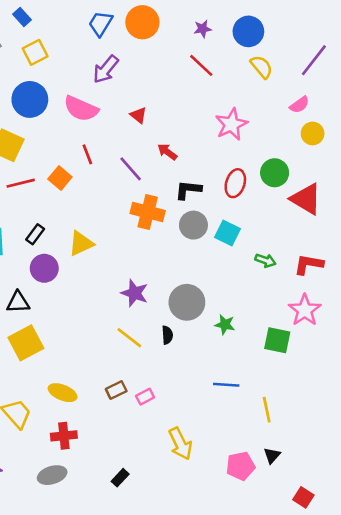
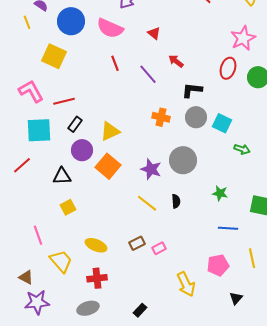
pink star: (231, 124) -> (243, 38), moved
orange square: (60, 178) -> (108, 166), moved, size x1.4
red line: (21, 183) -> (64, 101), moved
red ellipse: (235, 183) -> (228, 68), moved
orange cross: (148, 212) -> (161, 117), moved, size x0.7
green arrow: (265, 260) -> (242, 149), moved
gray circle: (187, 302) -> (183, 160), moved
yellow square: (26, 343) -> (68, 207), size x0.6
blue line: (226, 385) -> (228, 228), moved
black triangle: (272, 455) -> (236, 298), moved
pink pentagon: (241, 466) -> (218, 265), moved

